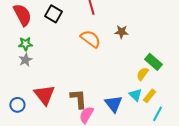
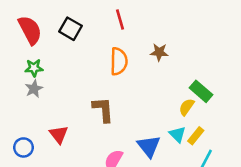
orange semicircle: (90, 39) -> (119, 61), turned 55
red triangle: (44, 95) -> (59, 134), size x0.7
brown L-shape: (78, 99) -> (103, 110), moved

